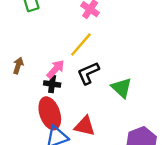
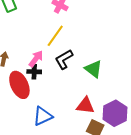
red ellipse: (50, 113) -> (19, 85), moved
red triangle: (85, 126) -> (85, 106), moved

